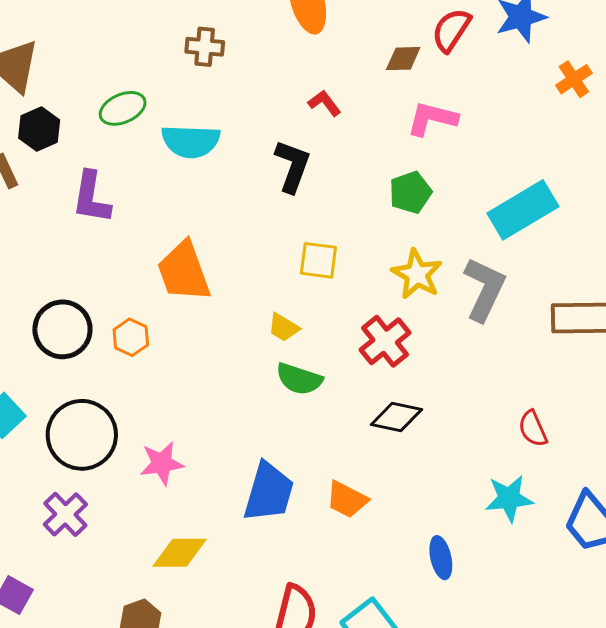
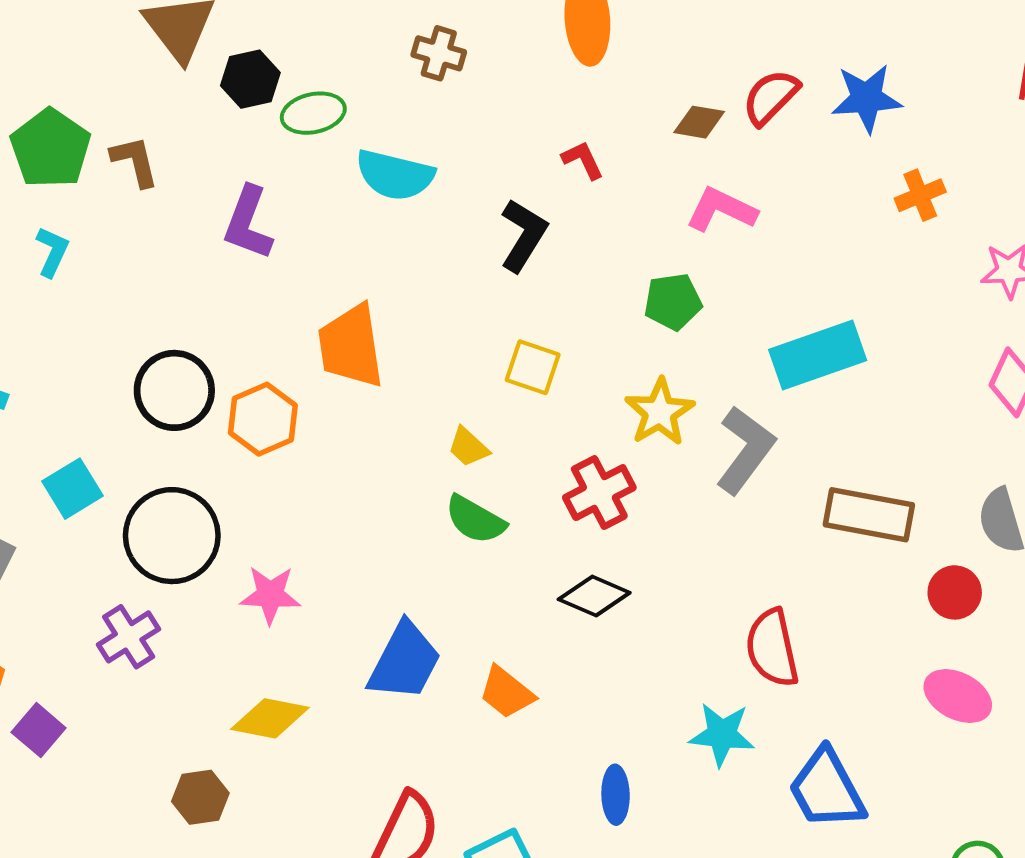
black hexagon: (39, 129) -> (250, 79), moved
orange hexagon: (131, 337) -> (263, 419), size x1.4
red semicircle: (533, 429) -> (772, 648), size x1.5

